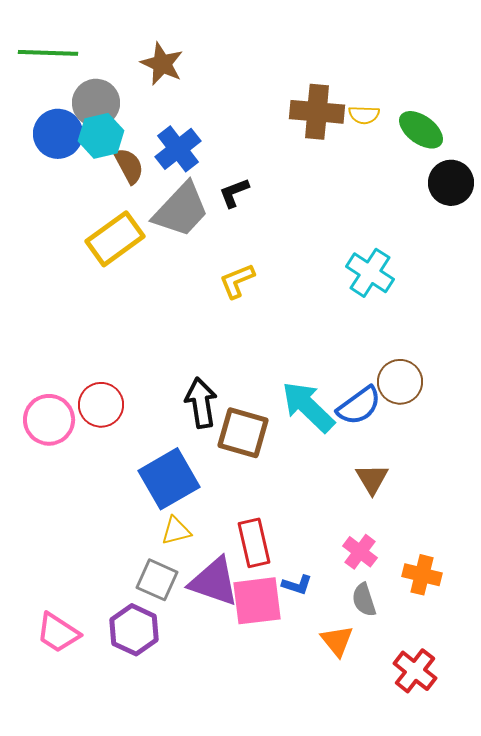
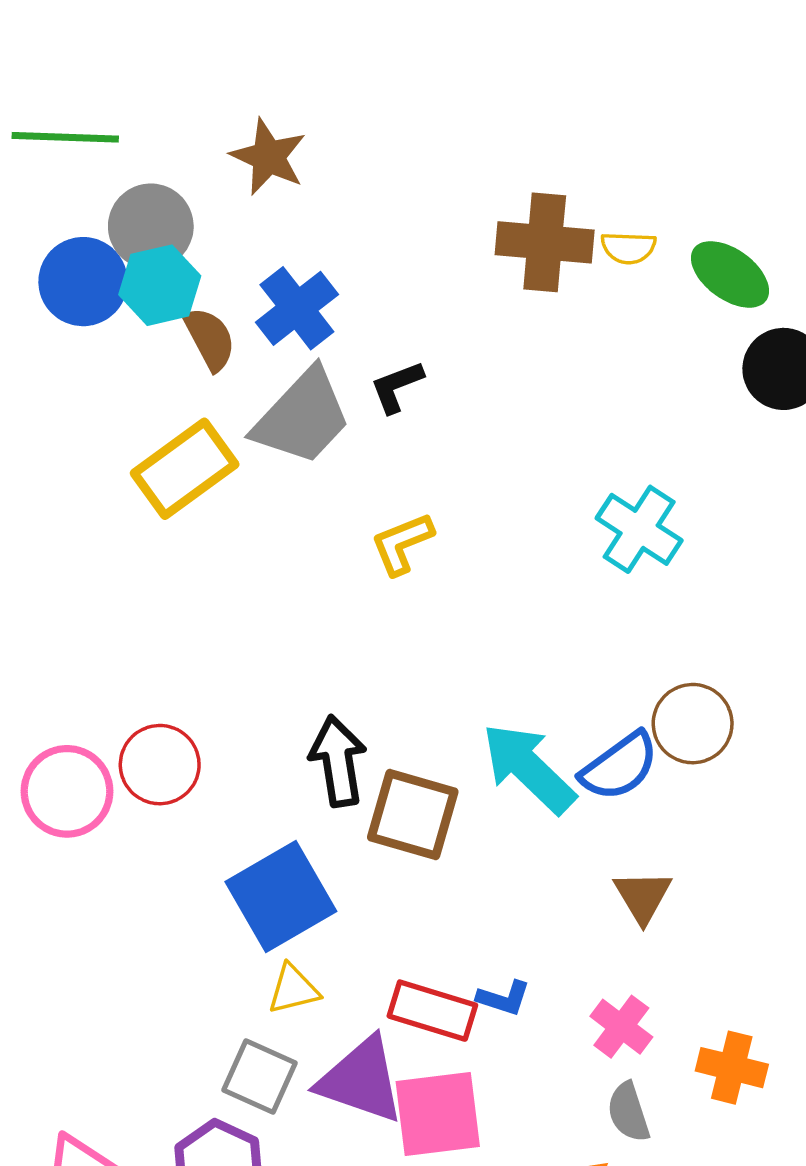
red rectangle: (254, 543) -> (432, 1011), turned -60
blue L-shape: (297, 585) -> (504, 998), moved

